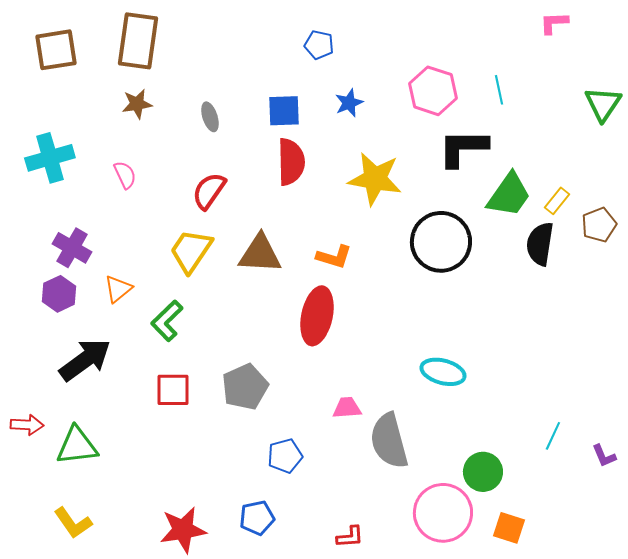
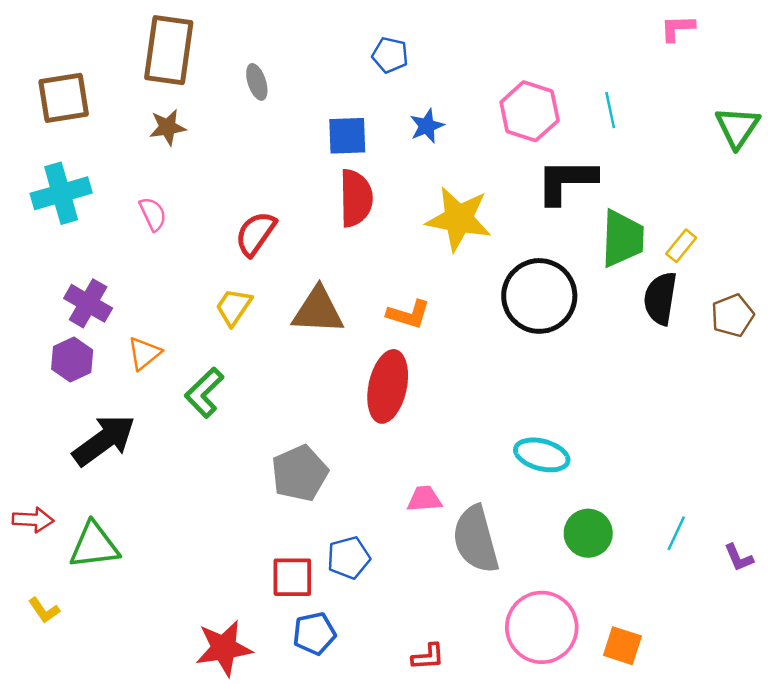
brown square: (56, 50) -> (64, 98), moved
gray ellipse: (210, 117) -> (257, 82), moved
green trapezoid: (509, 195) -> (622, 238), turned -33
brown pentagon: (599, 225) -> (733, 316), moved
yellow trapezoid: (191, 251) -> (234, 307), size x0.7
red square: (173, 390) -> (292, 577), moved
green circle: (483, 472) -> (588, 533), moved
yellow L-shape: (73, 523) -> (44, 610), moved, size x0.7

